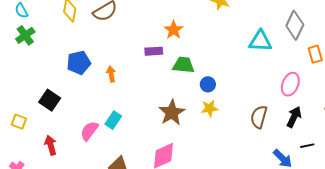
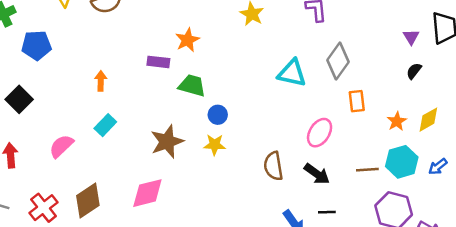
blue pentagon: (79, 63) -> (36, 45), moved
brown semicircle: (259, 117) -> (273, 166), turned -35
black arrow: (294, 117) -> (317, 174), turned 90
cyan rectangle: (113, 120) -> (105, 125), moved

